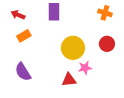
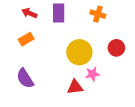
orange cross: (105, 13) -> (98, 14), moved
red arrow: (18, 15) -> (29, 13), moved

